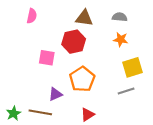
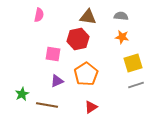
gray line: (126, 91) -> (136, 85), moved
purple triangle: (55, 94) -> (57, 81), moved
green star: (14, 113) -> (22, 94), moved

